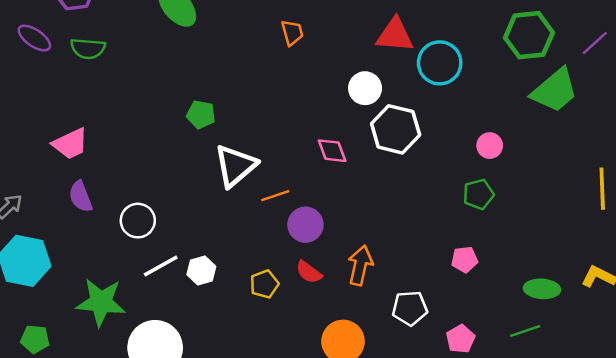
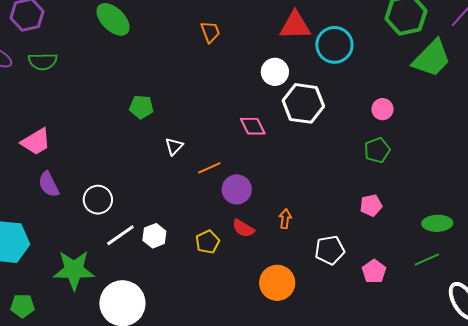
white triangle: (235, 166) -> (174, 146), size x0.5
orange arrow: (360, 265) -> (285, 219), size x0.6

